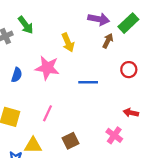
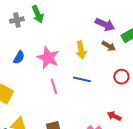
brown arrow: (108, 41) -> (109, 46), turned 80
yellow arrow: (68, 42) -> (81, 50), moved
pink line: (48, 113) -> (54, 86), moved, turned -56

